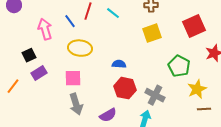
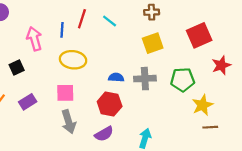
blue line: (70, 21) -> (62, 30), turned 40
green pentagon: (179, 66) -> (183, 80), turned -30
purple rectangle: (39, 73) -> (28, 102), moved
red hexagon: (125, 88) -> (110, 104), moved
gray cross: (155, 95) -> (145, 79), moved, turned -30

